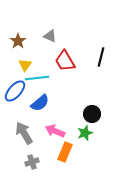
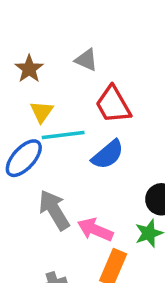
blue semicircle: (40, 103) -> (108, 155), moved
gray arrow: (24, 133) -> (54, 210), moved

